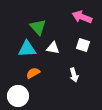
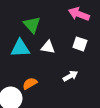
orange semicircle: (33, 73) -> (30, 83), moved
white arrow: (74, 75) -> (70, 76), turned -104

